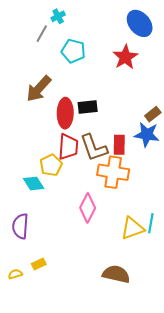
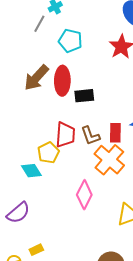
red ellipse: (65, 113) -> (62, 81), moved
brown L-shape: (94, 148) -> (90, 136), size x0.7
orange cross: (113, 172) -> (109, 160), turned 32
purple semicircle: (20, 226) -> (18, 213), turned -135

